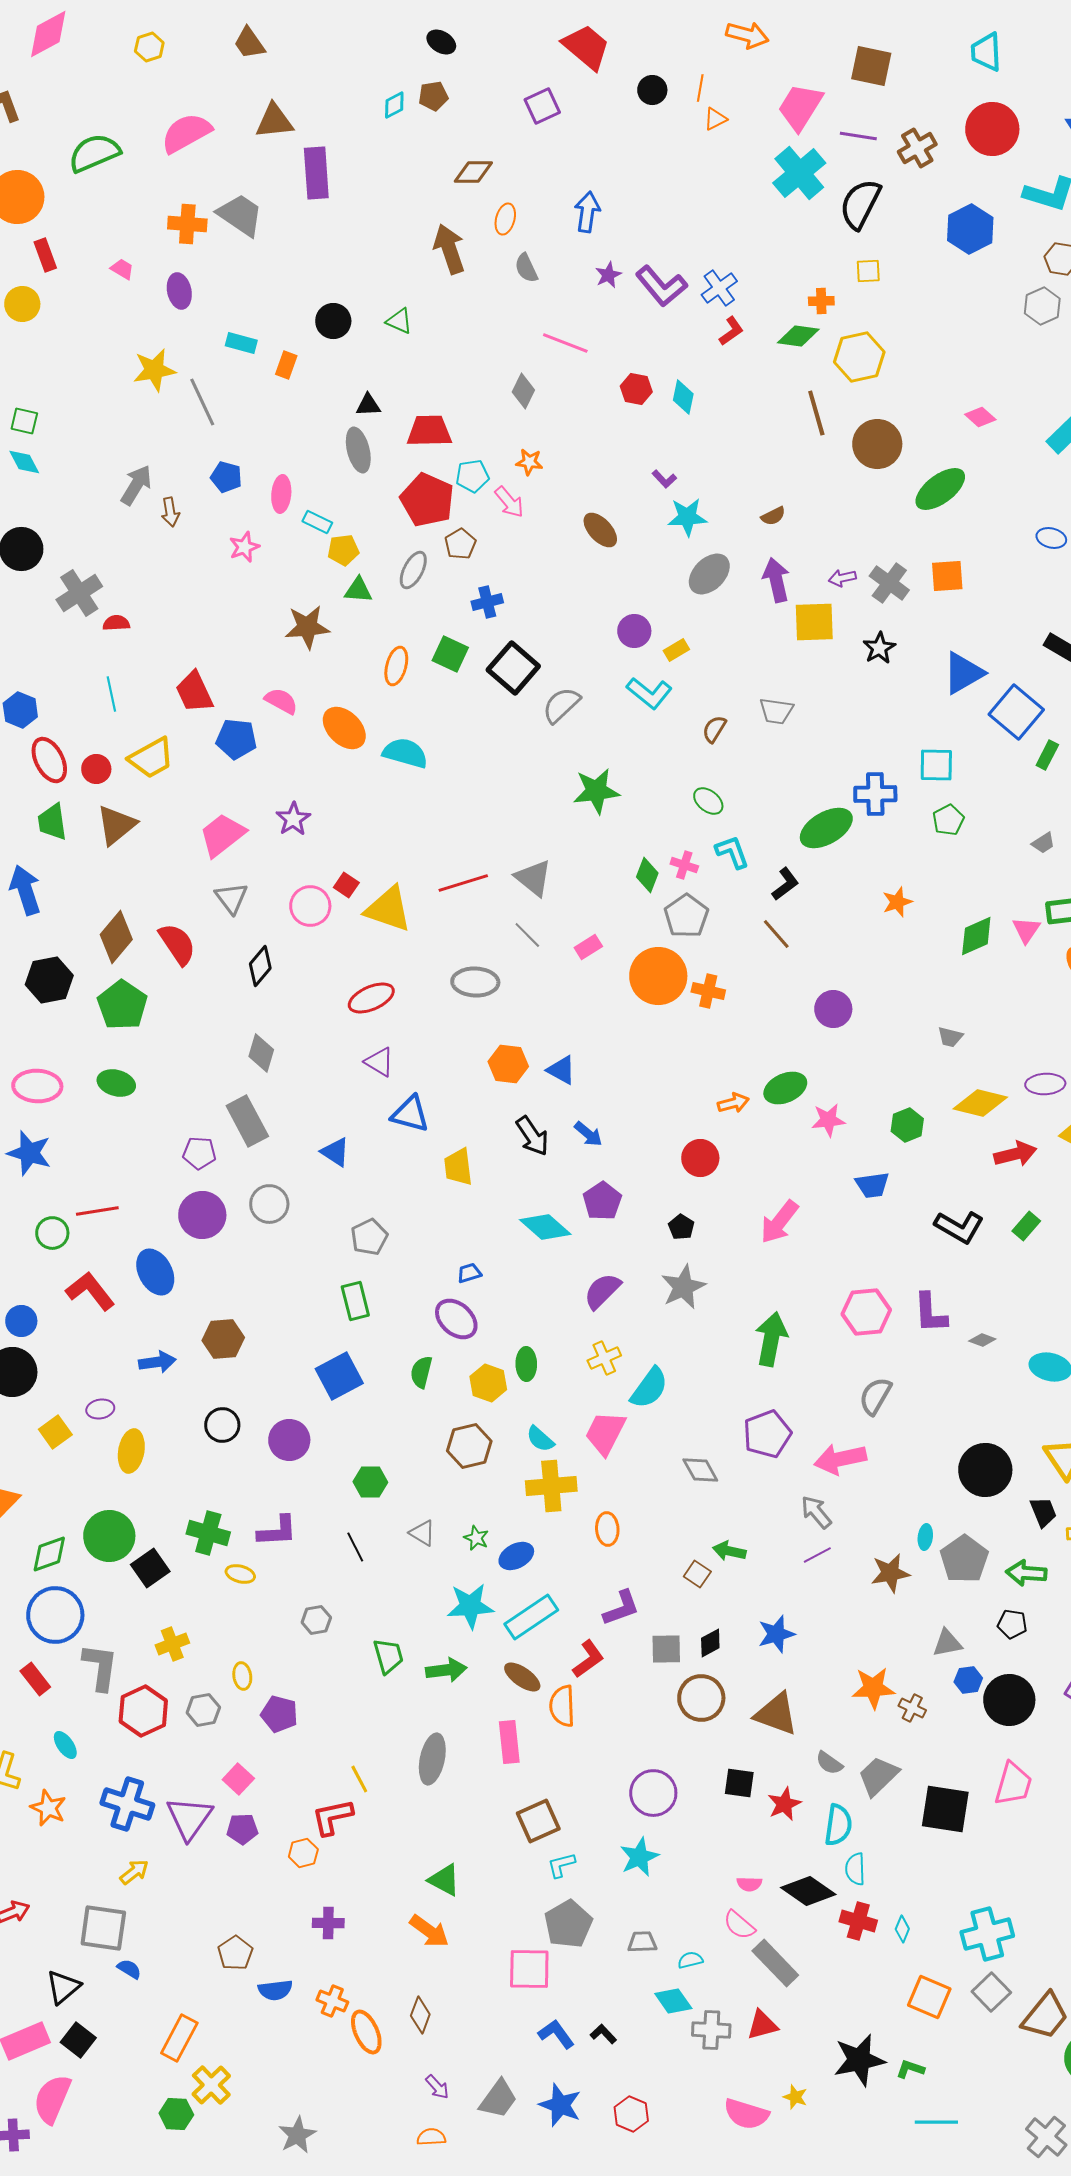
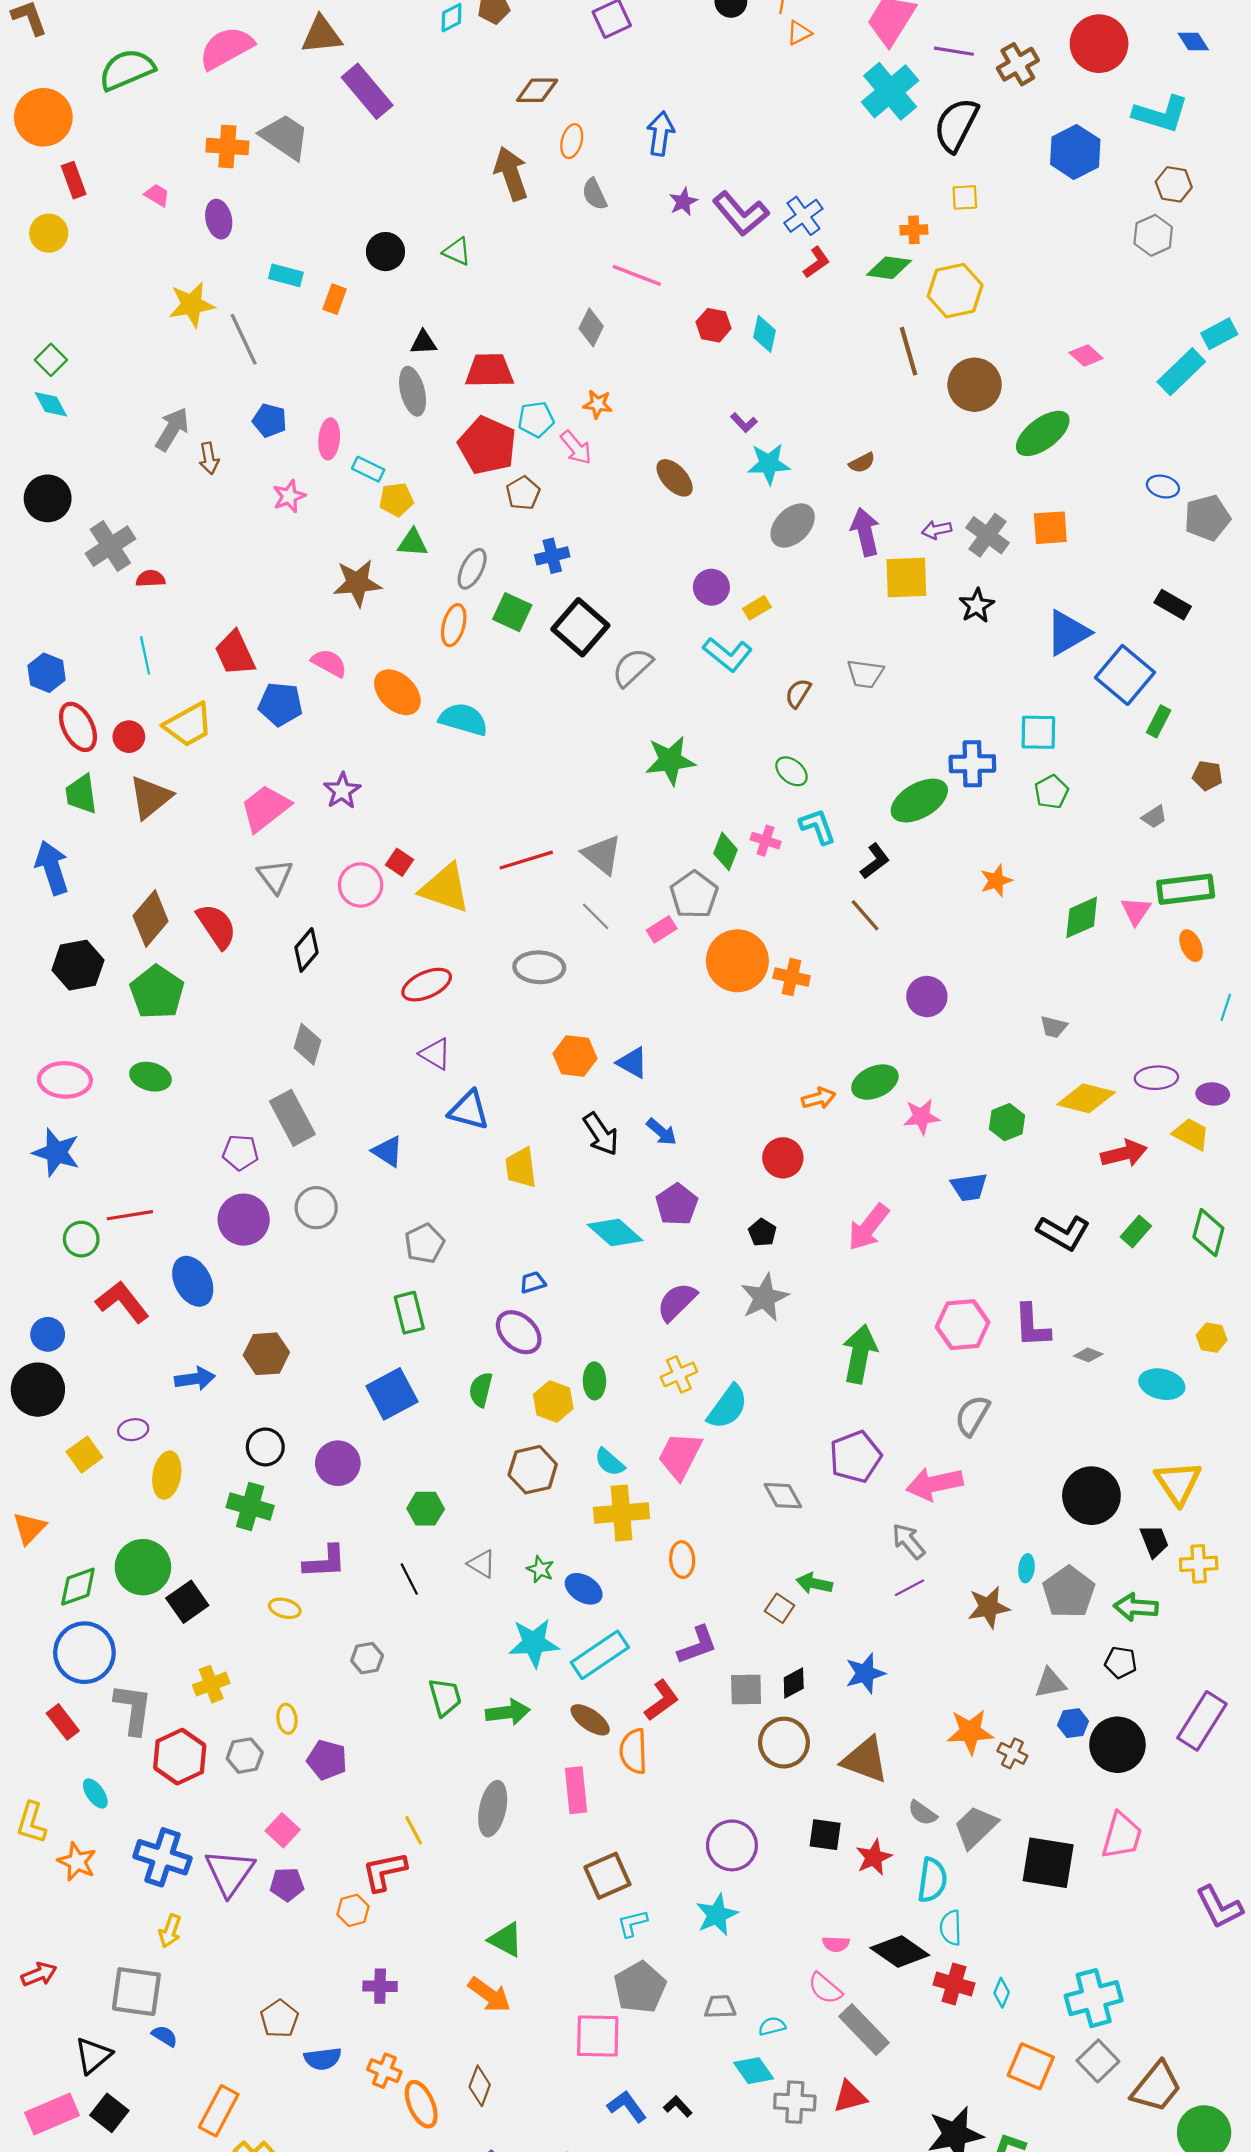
purple rectangle: (316, 173) -> (367, 91), turned -36
green square: (24, 421) -> (51, 360), turned 32
gray ellipse: (413, 570) -> (472, 569), moved
gray pentagon: (686, 916) -> (694, 895), moved
green cross: (208, 1533) -> (250, 1507), moved
blue ellipse: (516, 1556) -> (584, 1589), turned 60
yellow arrow: (134, 1872) -> (170, 1931), turned 148

